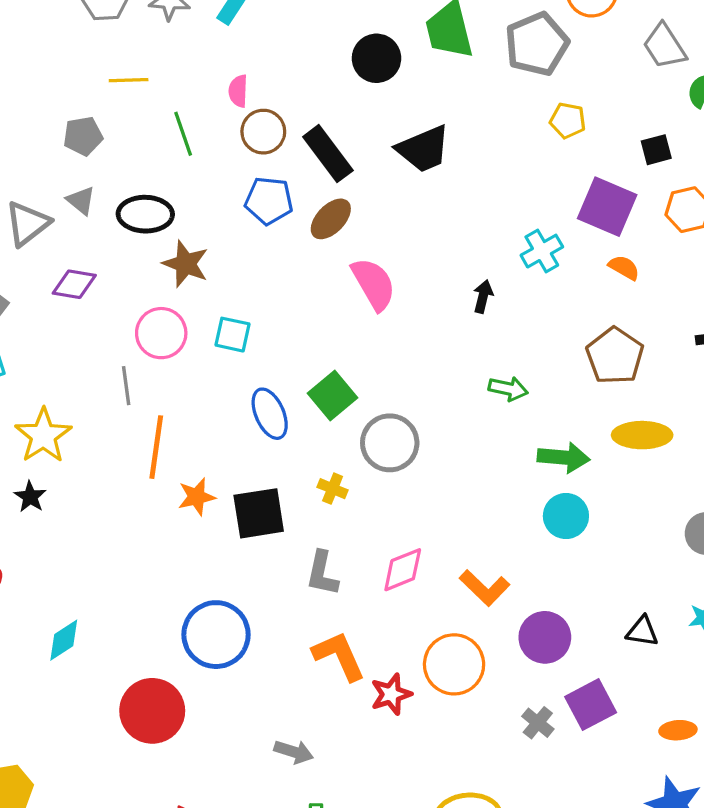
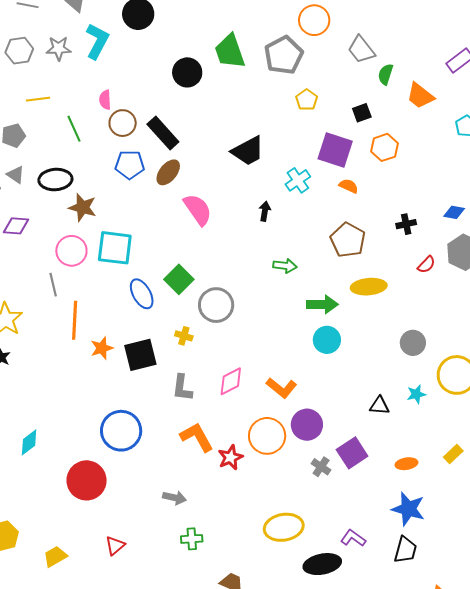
yellow pentagon: (568, 121) -> (307, 100), turned 30
black trapezoid: (424, 149) -> (248, 151), moved
cyan square: (232, 335) -> (115, 248), size x1.6
purple circle: (545, 637) -> (307, 425), moved

